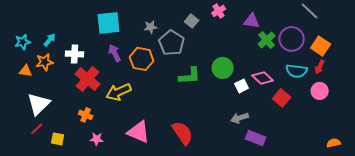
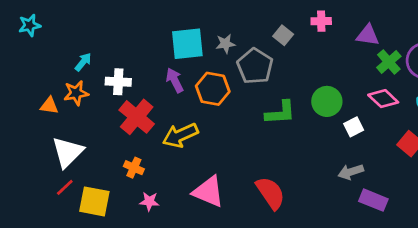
pink cross: (219, 11) -> (321, 21), turned 32
cyan square: (109, 23) -> (187, 44), moved
cyan star: (23, 42) -> (30, 25), moved
pink diamond: (263, 78) -> (383, 99), moved
yellow square: (58, 139) -> (94, 201), size x1.6

